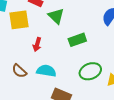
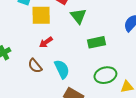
red arrow: (37, 44) -> (46, 42), moved, turned 32
cyan semicircle: (46, 71) -> (62, 69), turned 48

